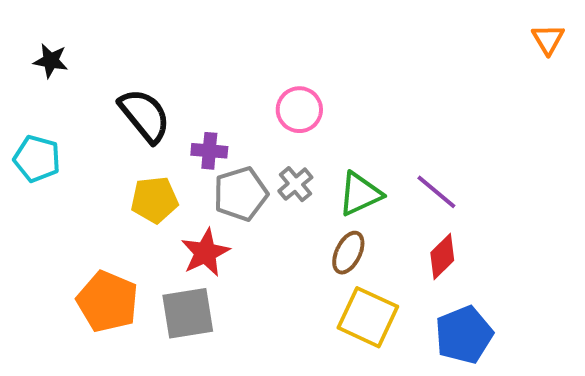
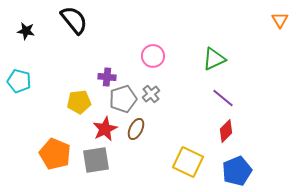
black semicircle: (145, 116) -> (74, 20), moved
green triangle: (360, 194) -> (214, 59), moved
brown ellipse: (348, 253) -> (136, 129), moved

